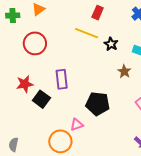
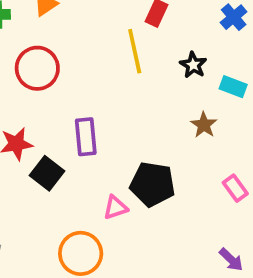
yellow line: (87, 33) -> (135, 51), turned 55
black star: (111, 44) -> (193, 65), moved
pink triangle: (77, 125) -> (115, 208), moved

